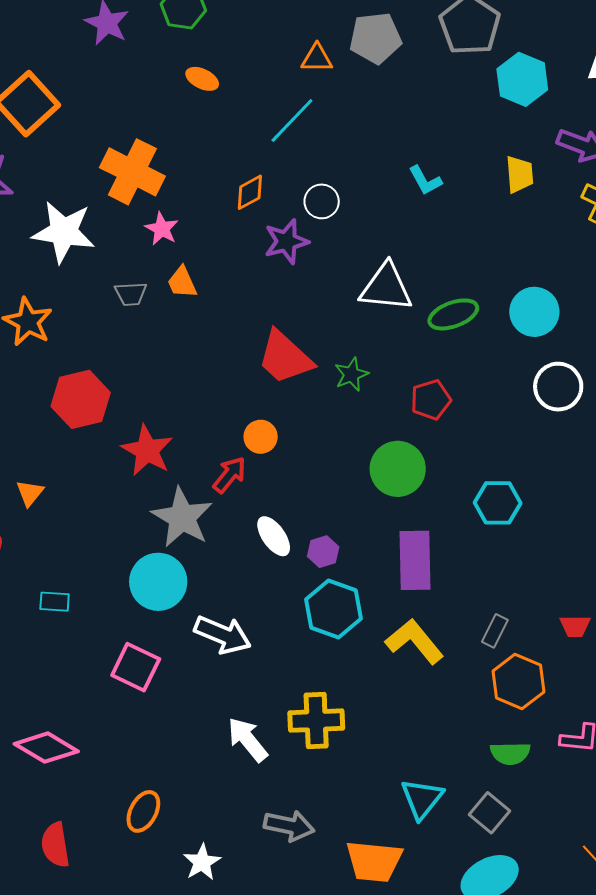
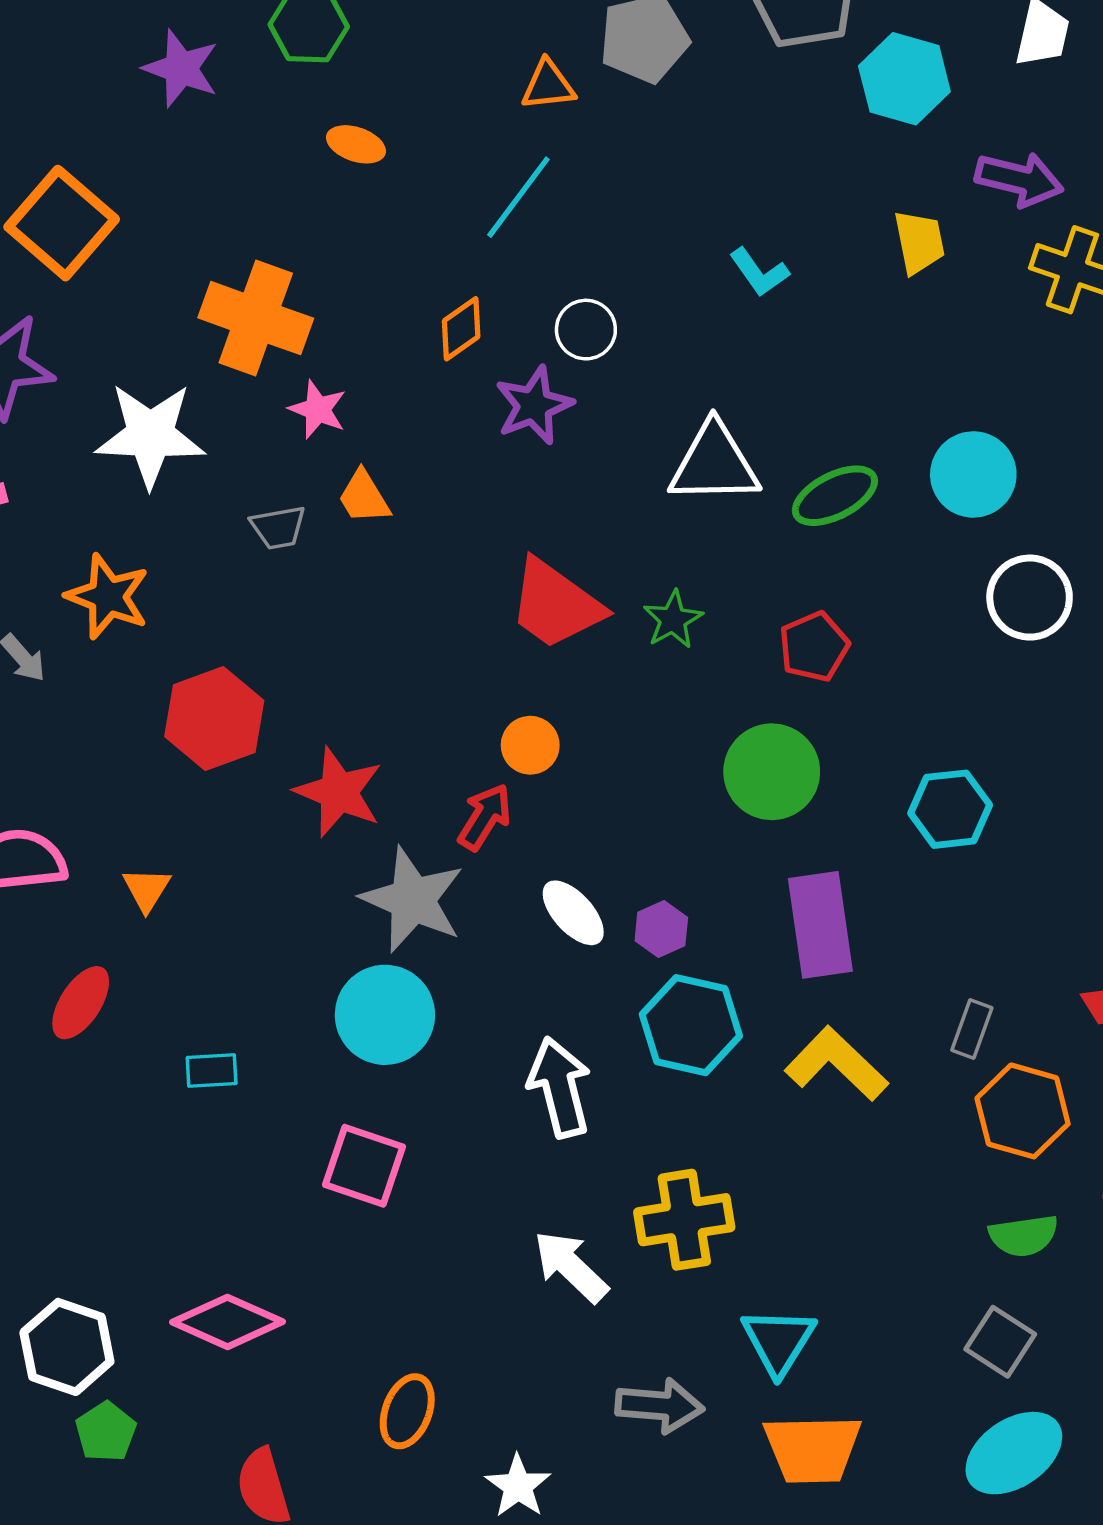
white arrow: (223, 635) -> (560, 1087), moved, turned -120
cyan triangle: (422, 799) -> (778, 1341), moved

